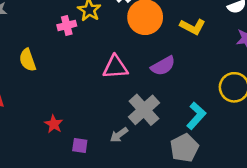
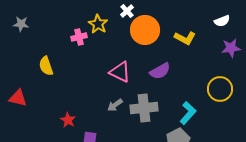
pink triangle: (115, 67) -> (120, 72), turned 30
gray cross: (144, 110) -> (144, 108), turned 36
gray arrow: (119, 135) -> (115, 105), moved

